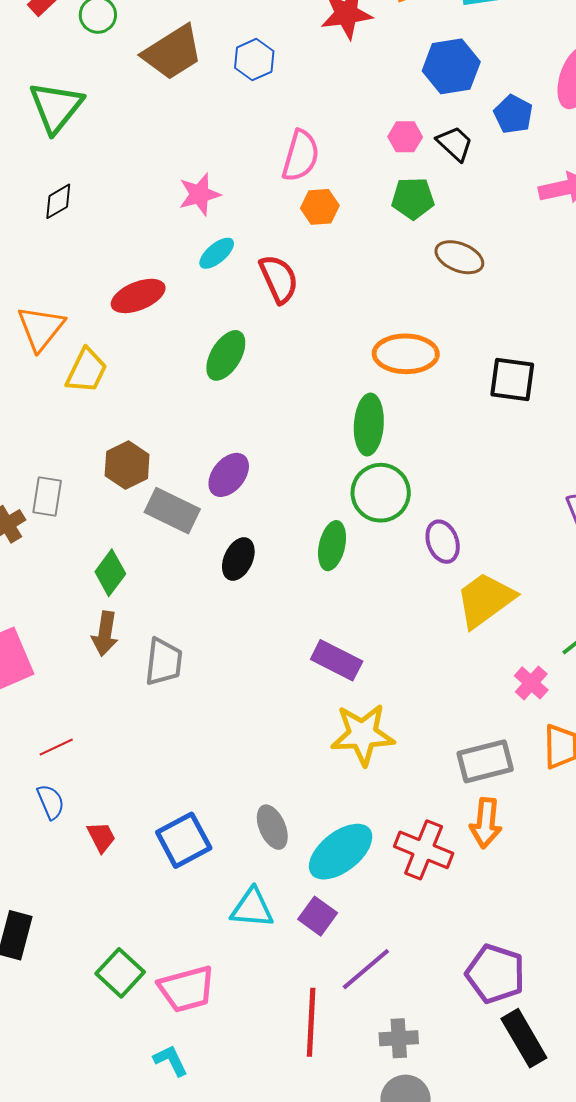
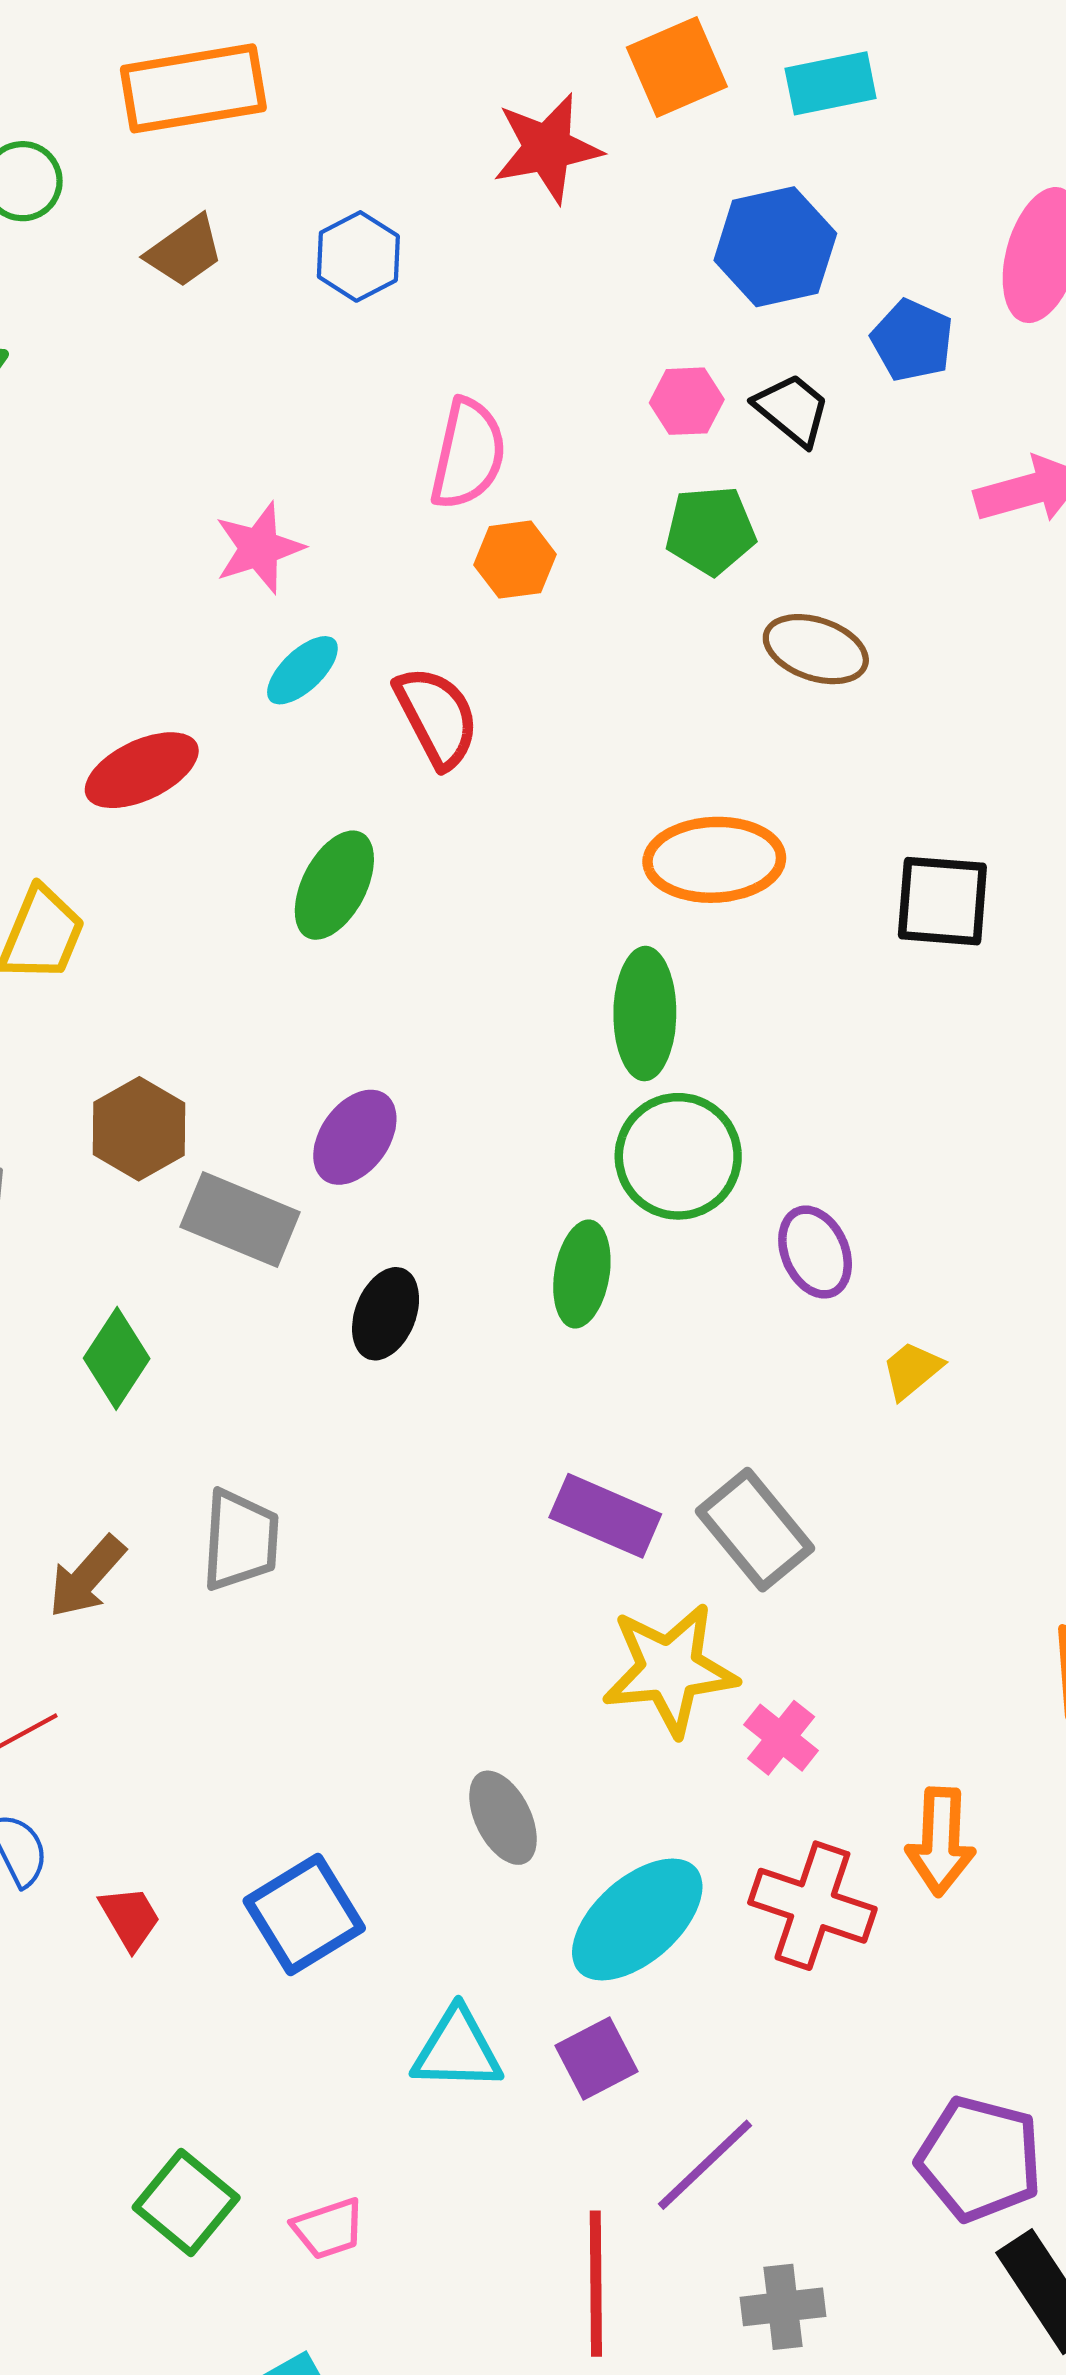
brown trapezoid: (172, 52) -> (185, 251), size x0.6
yellow trapezoid: (485, 600) -> (912, 1370), size x0.5
brown arrow: (105, 634) -> (87, 1577), moved, turned 36
pink cross: (531, 683) -> (781, 1738), moved
gray rectangle: (485, 761) -> (755, 1530), moved, turned 68
gray ellipse: (272, 827) -> (503, 1818), moved
purple square: (318, 916) -> (597, 2059), turned 30
pink trapezoid: (187, 989) -> (328, 2229), size x0.6

